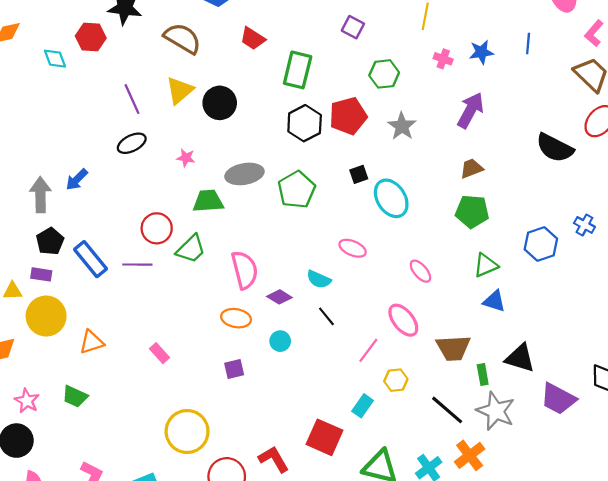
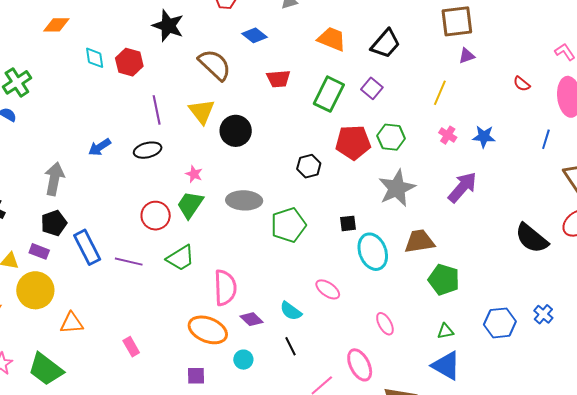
red hexagon: (91, 37) -> (129, 62), moved
red trapezoid: (253, 38) -> (278, 79), turned -50
blue line: (528, 44) -> (546, 139), moved
green rectangle: (298, 70) -> (329, 94), moved
yellow triangle: (180, 90) -> (202, 111), turned -40
red pentagon: (348, 116) -> (353, 142), moved
black hexagon: (305, 123) -> (309, 166), size x0.7
gray star: (402, 126) -> (397, 188), size x1.4
brown trapezoid: (471, 168) -> (419, 241), moved, size x1.4
blue arrow: (77, 180) -> (100, 147), moved
green trapezoid: (208, 201) -> (190, 205), moved, turned -64
red circle: (157, 228) -> (156, 216), moved
green triangle: (486, 265) -> (445, 331), size x0.7
blue triangle: (494, 301) -> (446, 366), size x1.4
orange ellipse: (236, 318) -> (208, 330), size x1.4
green trapezoid: (75, 396) -> (46, 369), size x1.5

